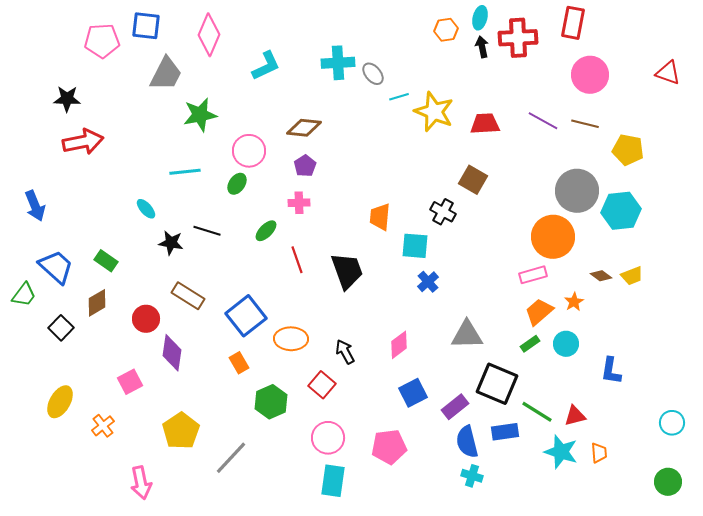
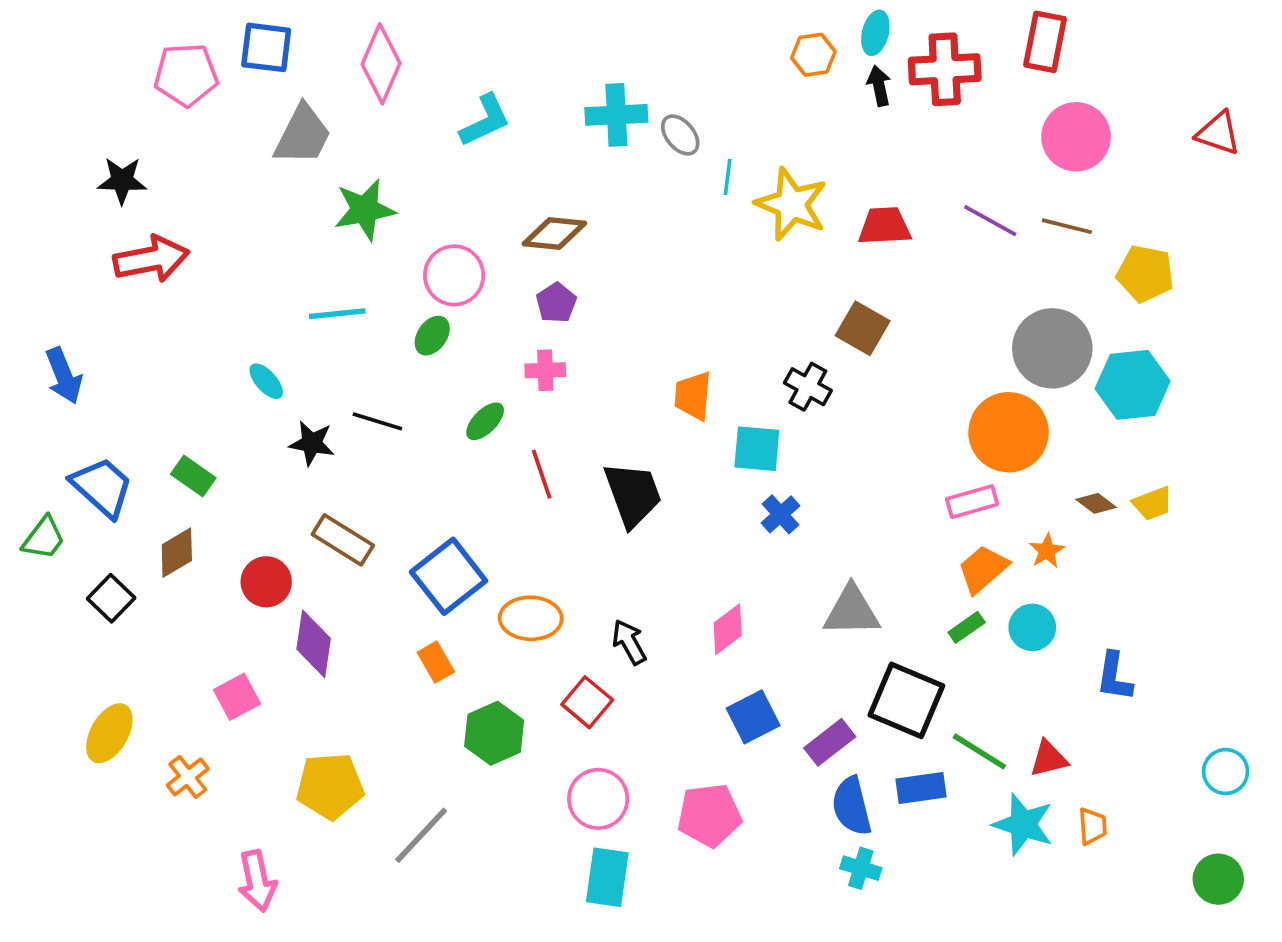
cyan line: (399, 97) -> (728, 177), turned -66
yellow pentagon: (181, 431) -> (330, 786), turned 30

